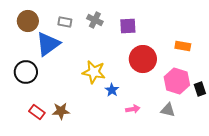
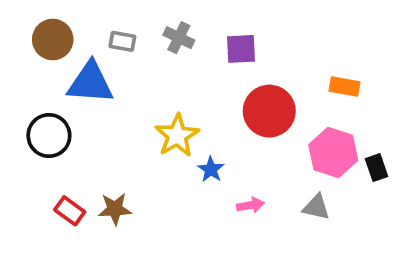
blue triangle: (48, 44) -> (90, 83), turned 40
yellow star: (94, 72) -> (177, 136), turned 30

